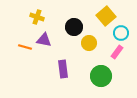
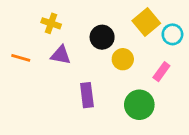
cyan circle: (121, 33) -> (172, 34), moved
orange line: (25, 47) -> (21, 58), moved

